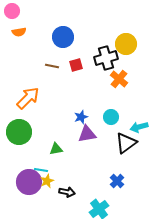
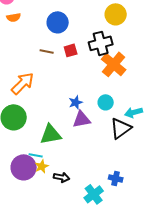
yellow circle: (126, 44) -> (116, 14), moved
orange cross: (119, 79) -> (114, 64), size x1.4
green triangle: (56, 149) -> (51, 134), size x1.6
blue cross: (117, 181) -> (116, 178), moved, turned -32

